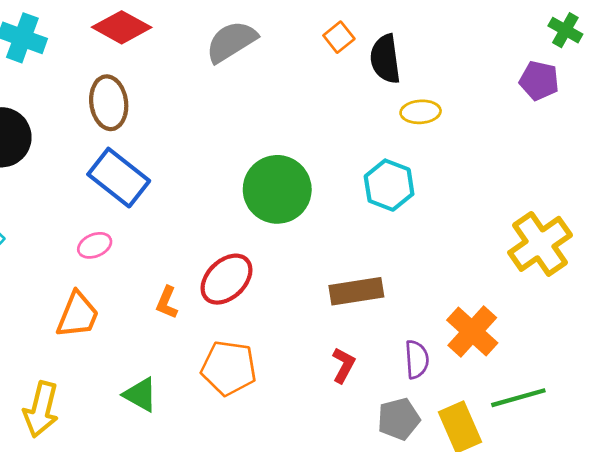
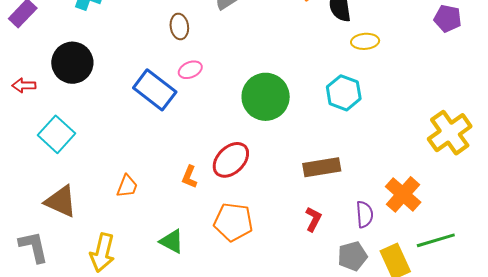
brown ellipse: (109, 103) -> (179, 26), moved, size x0.7
pink ellipse: (95, 245) -> (190, 70), moved
orange trapezoid: (78, 315) -> (127, 186), size x0.7

